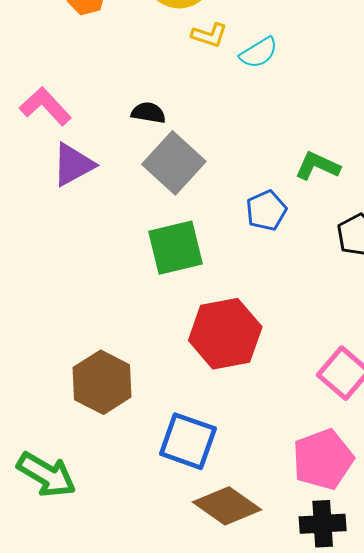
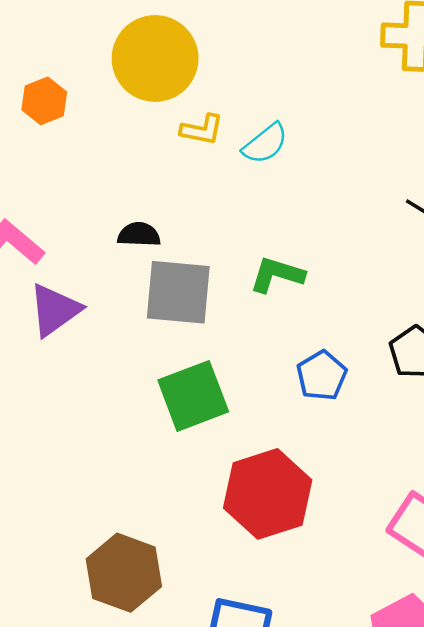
gray square: (174, 163) -> (178, 292), turned -30
green L-shape: (317, 166) -> (277, 275), moved
blue pentagon: (266, 210) -> (322, 376), moved

